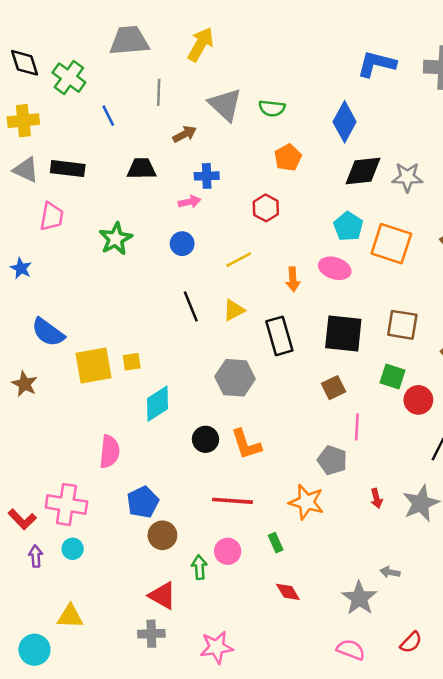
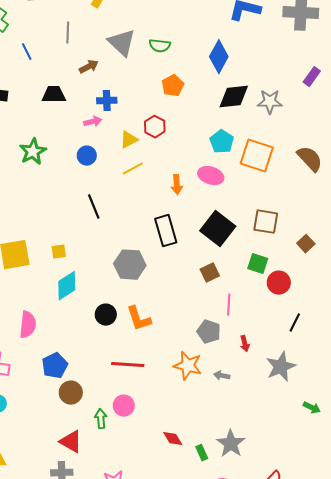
yellow triangle: (234, 310) -> (129, 140), moved
black square: (343, 333) -> (218, 229), turned 32
yellow square: (132, 362) -> (59, 252), moved
red arrow: (377, 498) -> (245, 344), moved
green rectangle: (276, 543) -> (202, 453), moved
gray arrow: (390, 572) -> (222, 376), moved

